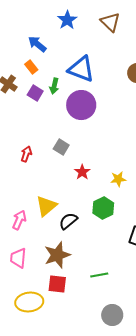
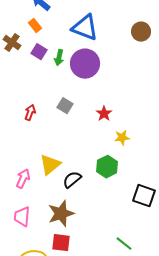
green arrow: (54, 86) -> (59, 58), moved
red star: (82, 172) -> (104, 114), moved
green line: (99, 275) -> (124, 244), moved, turned 48

